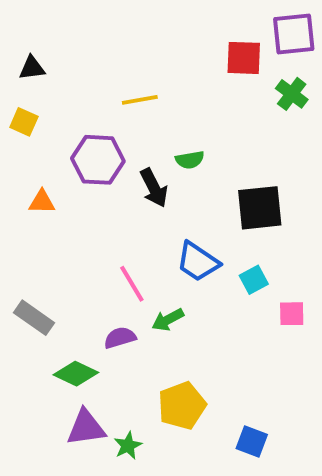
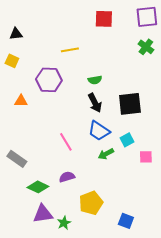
red square: (244, 58) -> (104, 19), moved
black arrow: (154, 188) -> (95, 103), moved
green arrow: (168, 320) -> (106, 154), moved
purple semicircle: (120, 338) -> (67, 177), moved

